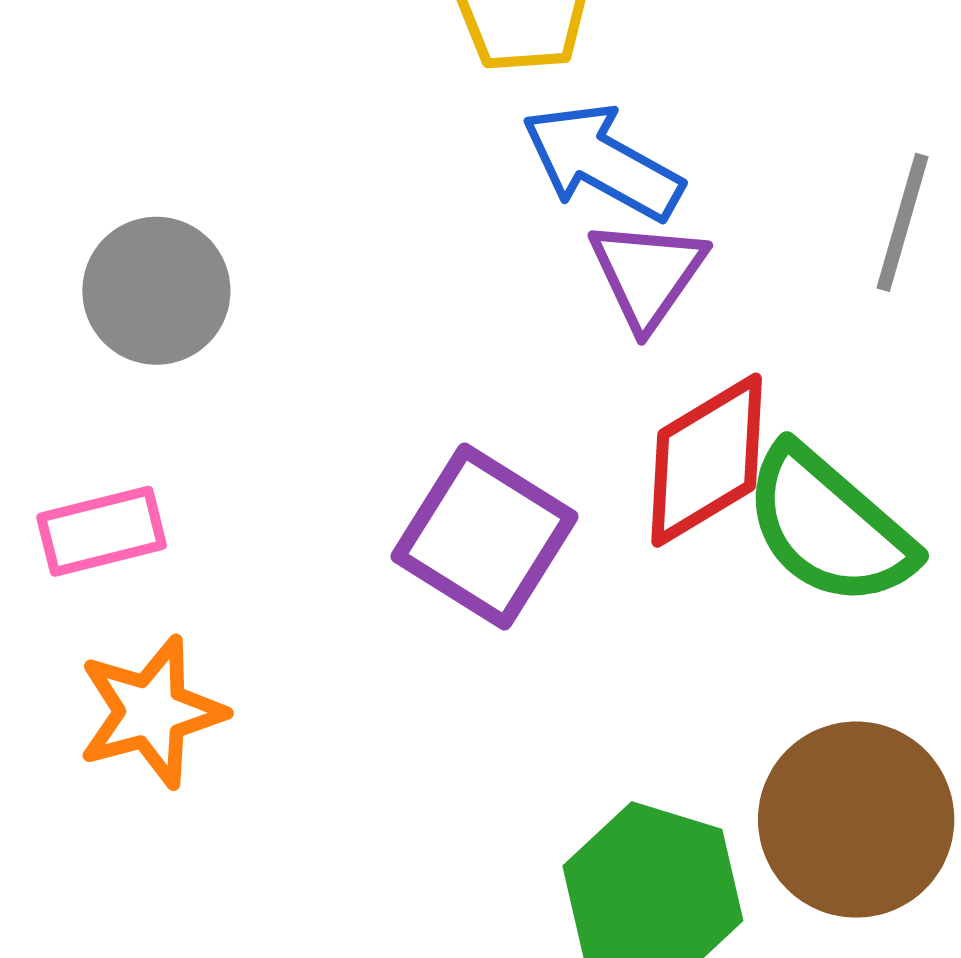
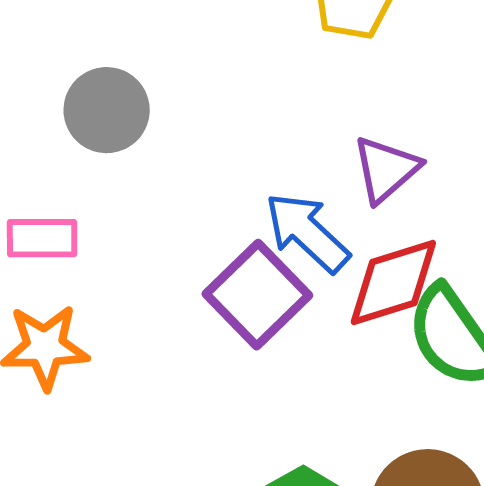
blue arrow: (602, 162) -> (307, 232), moved

